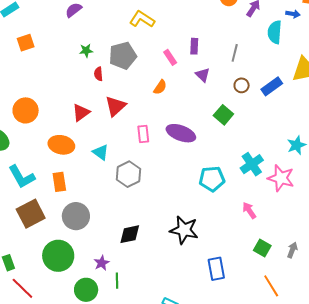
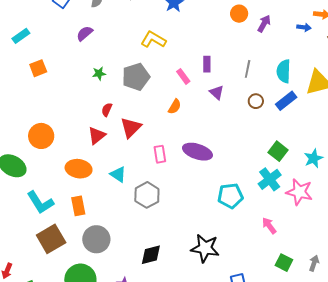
cyan semicircle: (275, 32) -> (284, 71), moved
red semicircle: (98, 74) -> (107, 110), moved, turned 32
green square: (223, 115) -> (278, 151), moved

